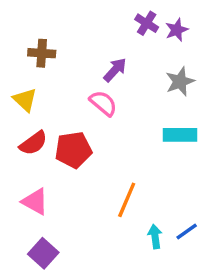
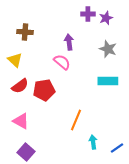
purple cross: (147, 23) -> (88, 14), turned -32
purple arrow: (115, 70) -> (69, 42), turned -49
gray star: (180, 82) -> (108, 49), turned -30
blue line: (187, 231) -> (117, 148), moved

